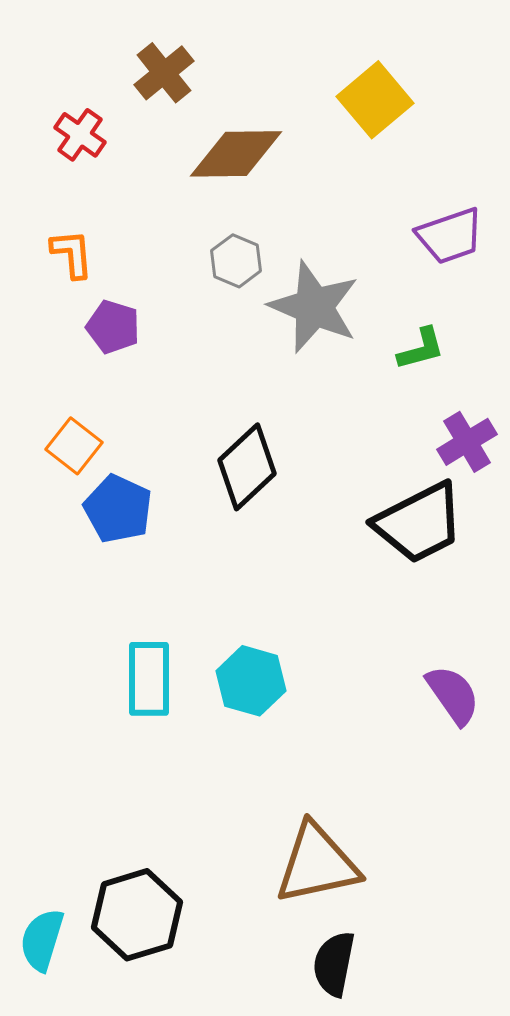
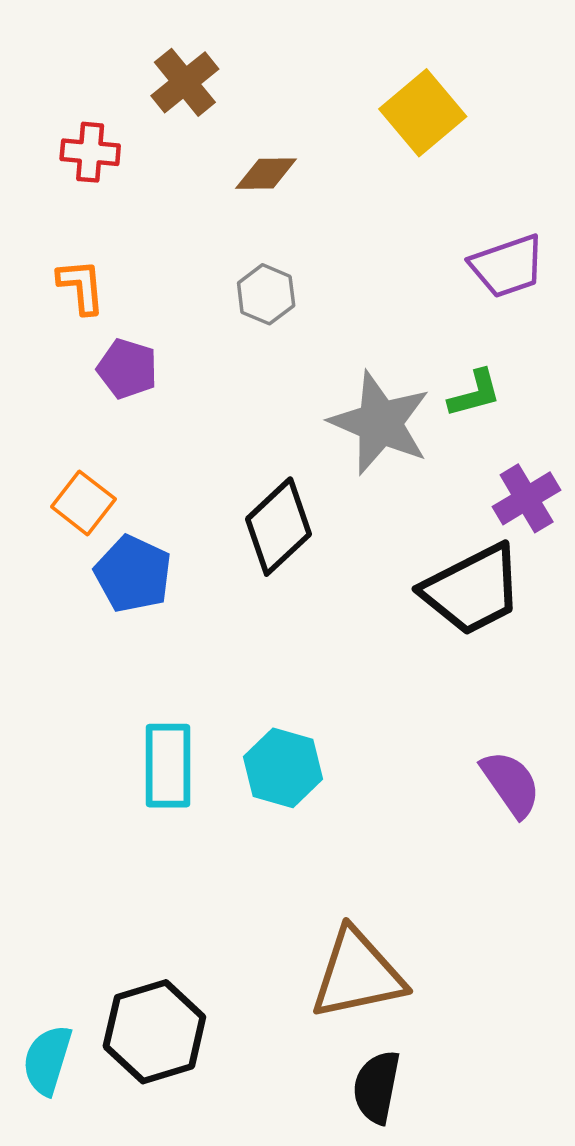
red cross: (80, 135) -> (90, 152), turned -30
brown diamond: (236, 154) -> (266, 174), size x0.6
gray star: (314, 307) -> (380, 423), moved

